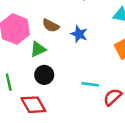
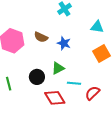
green triangle: (38, 49) -> (58, 68), moved
red diamond: (33, 105) -> (55, 98), moved

